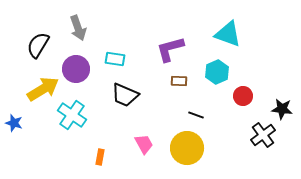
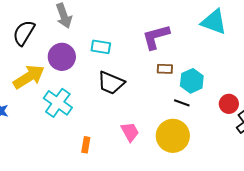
cyan hexagon: (217, 72) -> (192, 81), moved
red circle: (243, 96) -> (229, 104), moved

